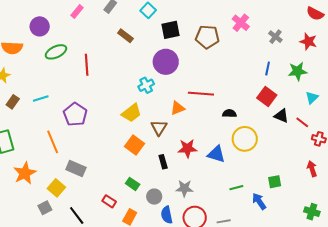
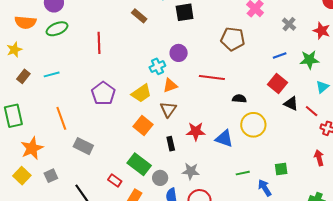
brown pentagon: (207, 37) -> (233, 39), moved
green ellipse: (56, 52) -> (57, 29), moved
purple circle: (166, 62) -> (179, 53), moved, size x0.7
blue line: (268, 68) -> (280, 56), turned 56
orange triangle: (178, 108) -> (170, 85), moved
purple pentagon: (75, 114) -> (103, 93), moved
green rectangle: (133, 184) -> (139, 164), size x1.6
yellow square: (56, 188) -> (22, 176), moved
gray square: (45, 208) -> (51, 176), moved

